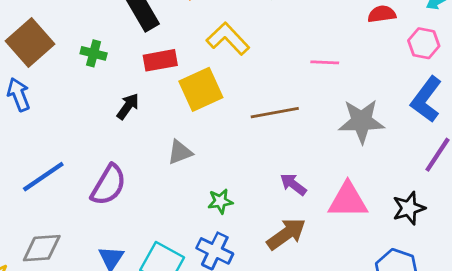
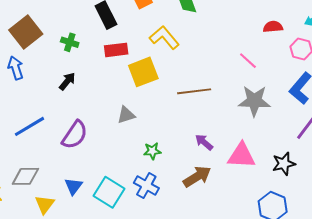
pink line: (325, 62) -> (248, 61), moved, turned 36
black arrow: (128, 106) -> (67, 81), moved

